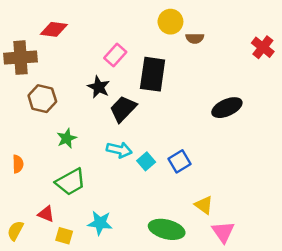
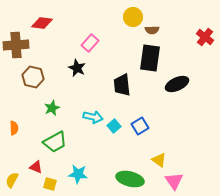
black rectangle: (153, 74) -> (150, 58), moved
black trapezoid: (123, 109) -> (122, 85), moved, turned -50

